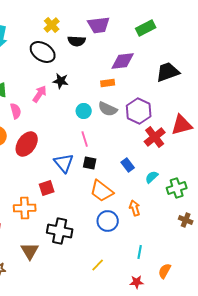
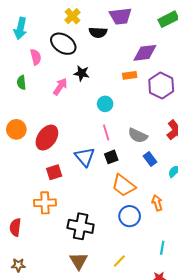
gray semicircle: (108, 109) -> (138, 136), moved
pink semicircle: (16, 111) -> (36, 57), moved
purple hexagon: (139, 111) -> (161, 86), moved
black square: (90, 163) -> (111, 157), turned -32
red square: (47, 188) -> (54, 172), moved
brown triangle: (30, 251) -> (79, 261), moved

